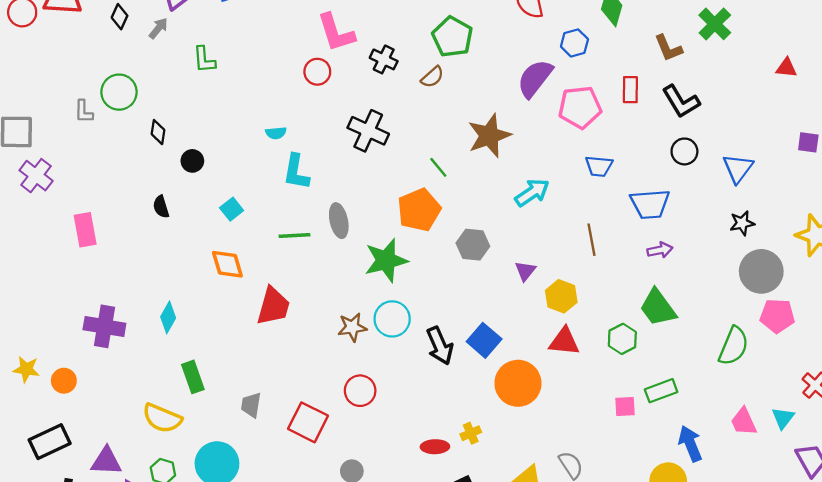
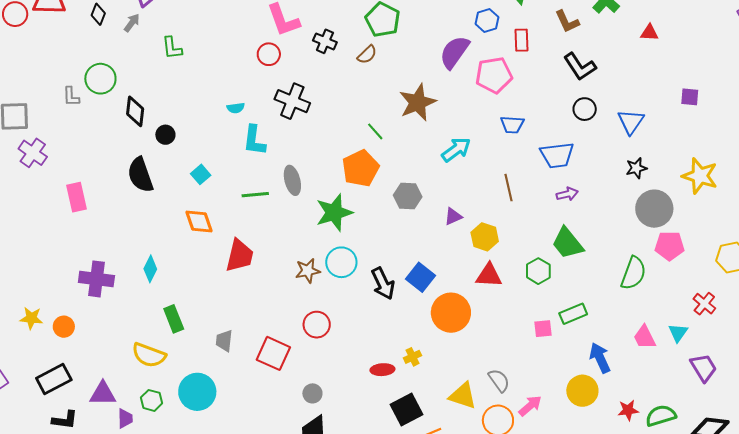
red triangle: (786, 68) -> (649, 33), moved
red rectangle: (630, 90) -> (522, 40), moved
black cross: (368, 131) -> (292, 101), moved
black diamond: (158, 132) -> (135, 111), size x1.4
black semicircle: (161, 207) -> (140, 175), size x1.8
purple triangle: (525, 271) -> (453, 217), turned 30

